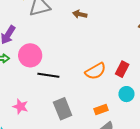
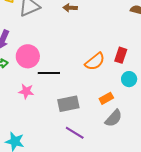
pink star: (20, 107) -> (26, 91), moved
gray rectangle: (63, 109) -> (68, 104), turned -70

